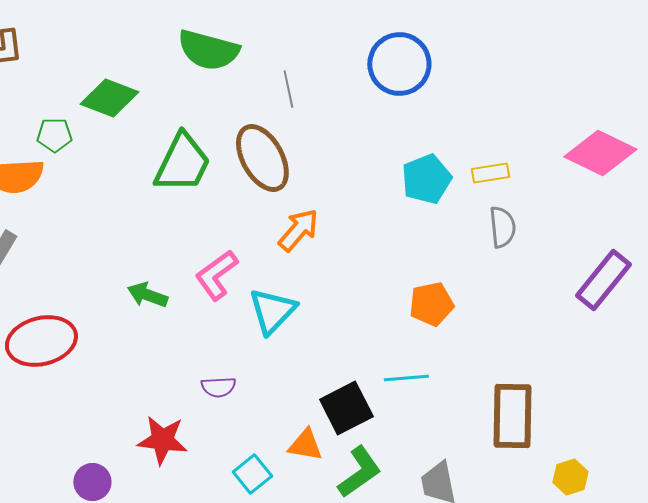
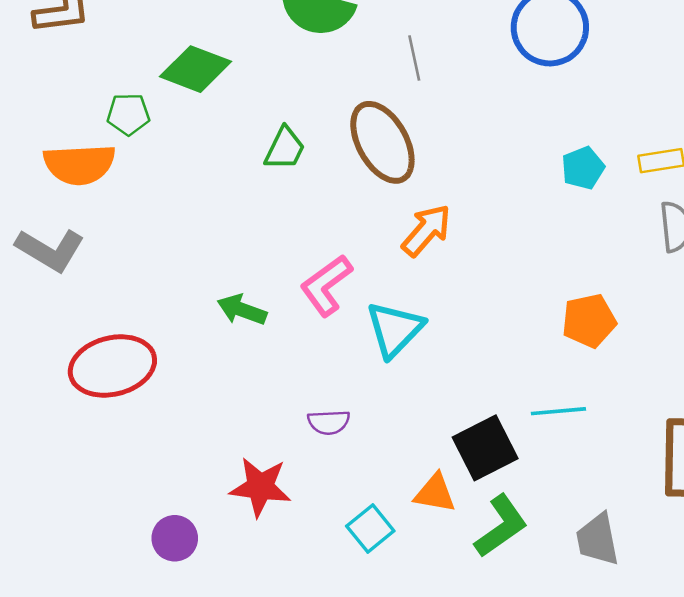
green trapezoid: (182, 163) -> (285, 148), size x0.6
cyan pentagon: (426, 179) -> (583, 168), size x0.7

